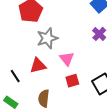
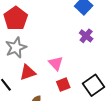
gray star: (47, 38) -> (16, 48), moved

